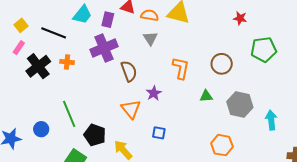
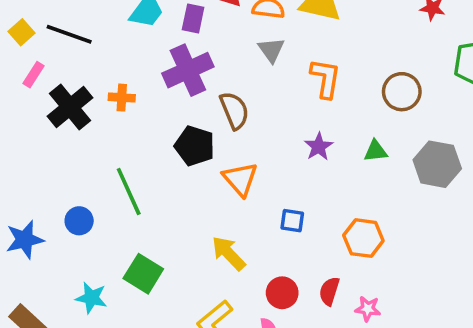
yellow square: (21, 25) -> (21, 32), moved
black line: (54, 33) -> (69, 34), moved
orange L-shape: (181, 68) -> (326, 78), moved
purple star: (154, 93) -> (319, 147), moved
black pentagon: (95, 135) -> (195, 146), moved
orange hexagon: (222, 145) -> (363, 238), moved

